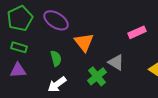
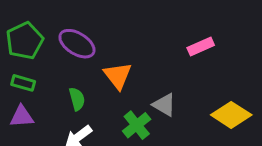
pink rectangle: (137, 32) -> (201, 47), moved

